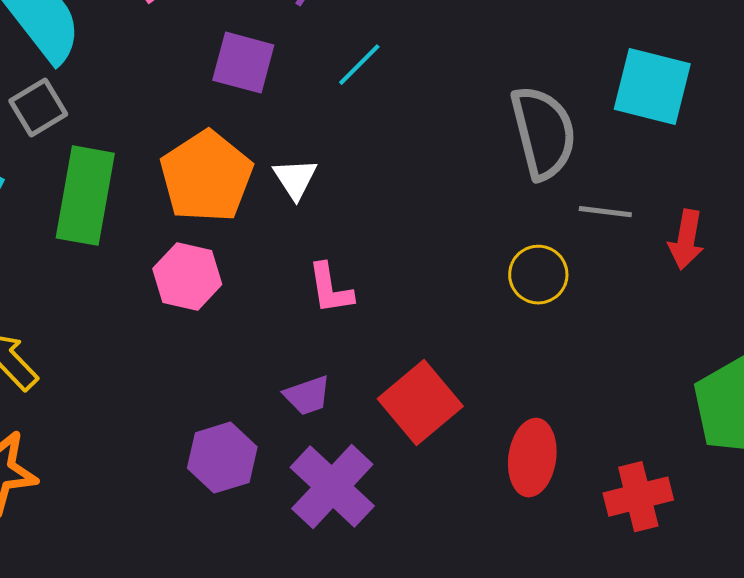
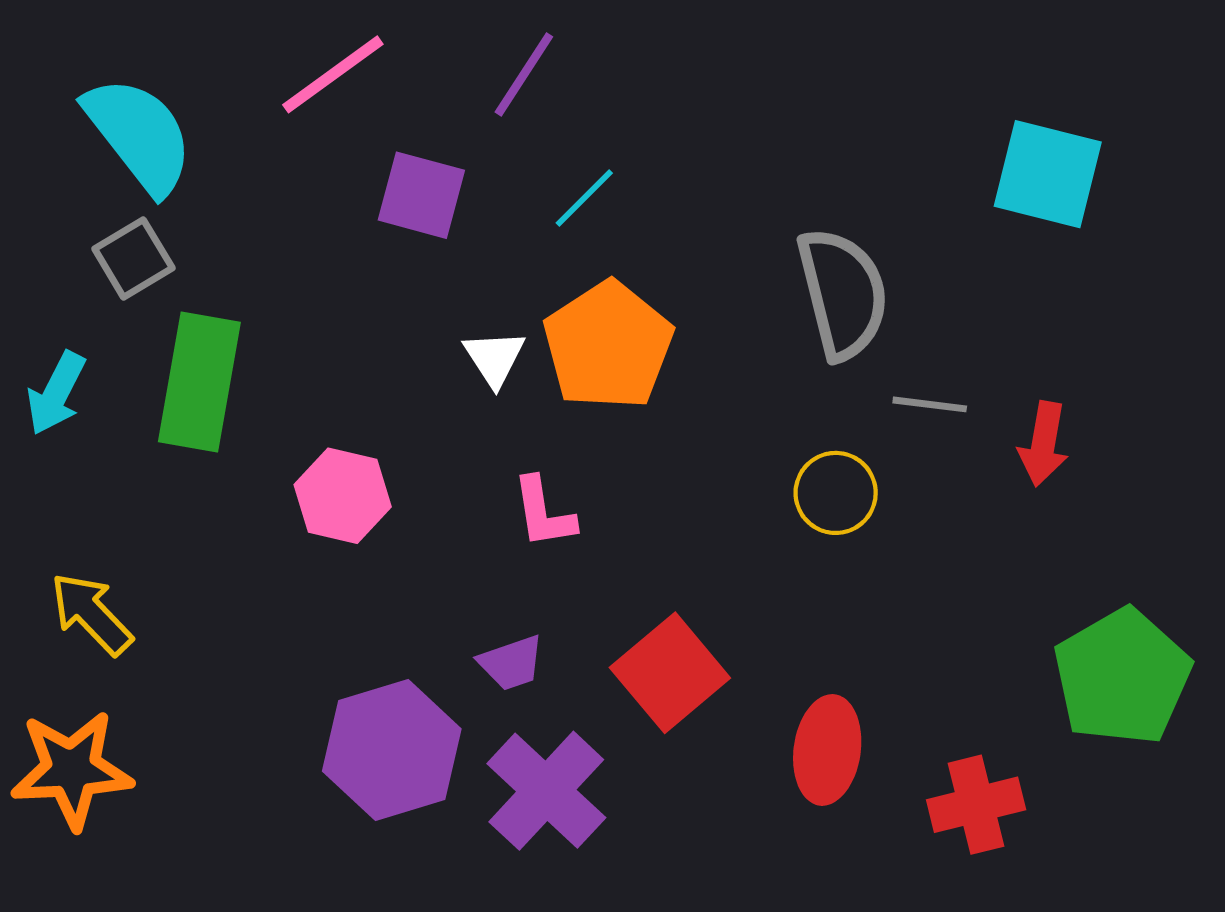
cyan square: (652, 87) -> (1048, 174), moved
orange pentagon: (206, 177) -> (608, 345), moved
purple hexagon: (222, 458) -> (392, 750), size x1.4

